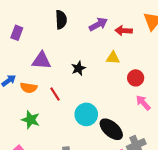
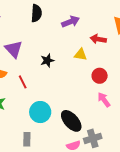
red arrow: (124, 31) -> (98, 39), moved
purple triangle: (41, 60) -> (14, 49), turned 36
cyan circle: (86, 114) -> (40, 112), moved

